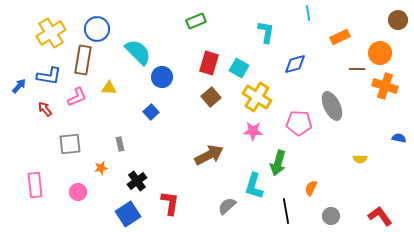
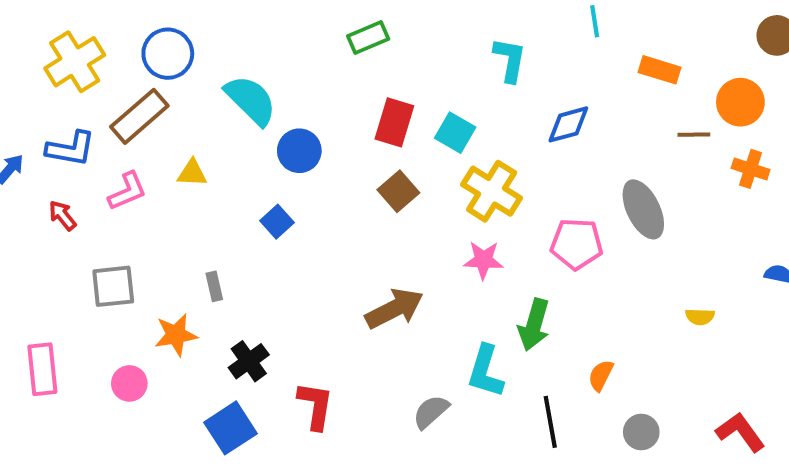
orange rectangle: (340, 37) -> (659, 70), turned 42
brown rectangle: (83, 60) -> (139, 116), turned 40
orange cross: (385, 86) -> (751, 169), size x0.7
orange star: (101, 168) -> (176, 335), size x1.5

